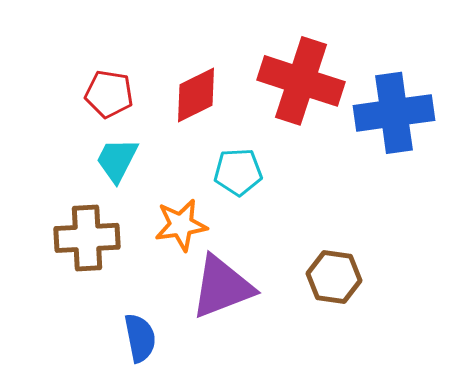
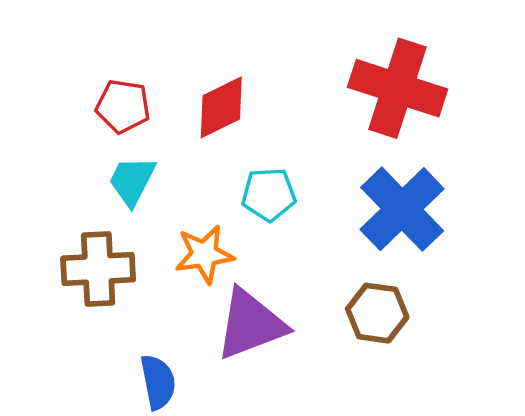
red cross: (301, 81) -> (398, 88), moved
blue cross: (394, 113) -> (402, 209), moved, turned -36

